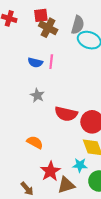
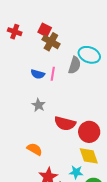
red square: (41, 15) -> (45, 30), turned 32
gray semicircle: (78, 25) -> (75, 65), moved

